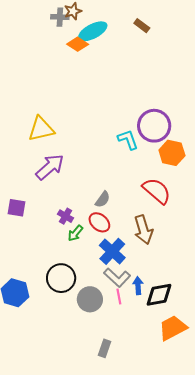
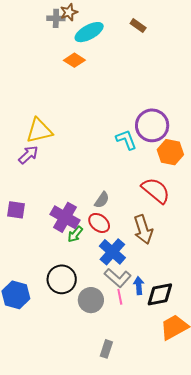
orange diamond: (78, 44) -> (74, 60), moved
purple arrow: (50, 167) -> (28, 155), moved, size x0.7
purple cross: (65, 216) -> (65, 217), size x1.8

